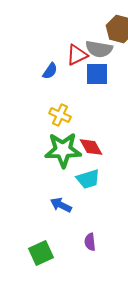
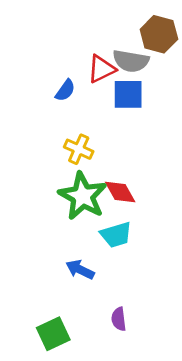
green star: (63, 150) -> (83, 196), turned 30

